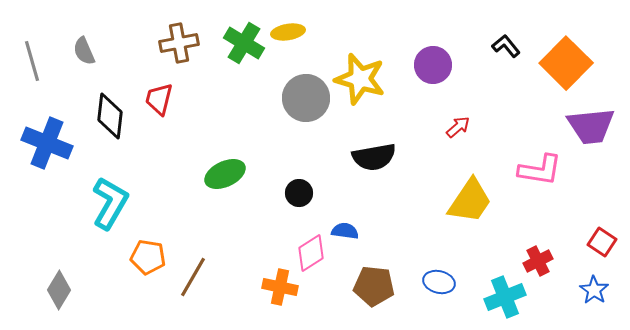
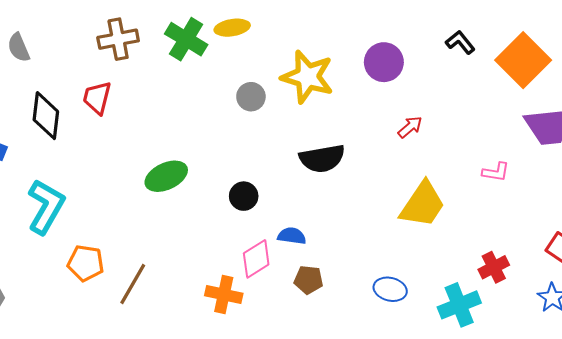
gray circle: (306, 98) -> (251, 97), size x0.6
pink L-shape: (540, 170) -> (496, 172), size x0.6
brown pentagon: (374, 286) -> (309, 280), moved, size x0.7

